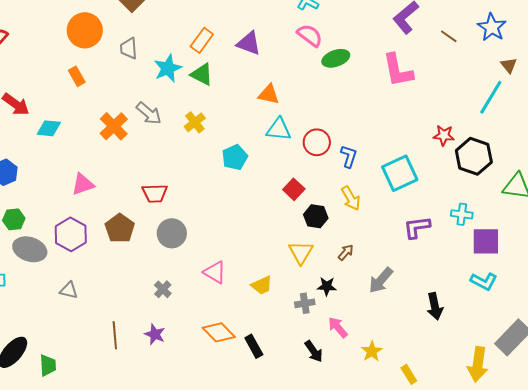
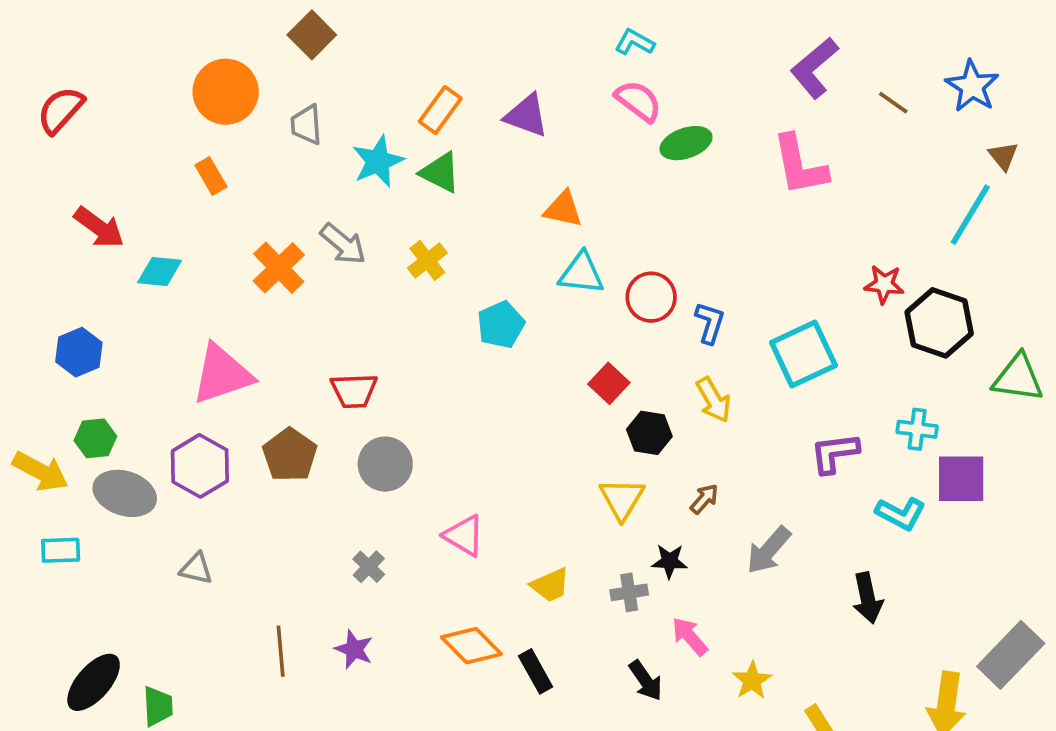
pink triangle: (83, 184) -> (222, 374), size x1.5
cyan L-shape: (484, 281) -> (901, 514), moved
yellow trapezoid: (262, 285) -> (550, 585), moved

